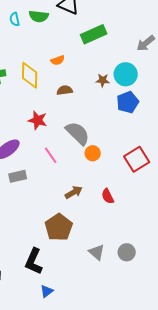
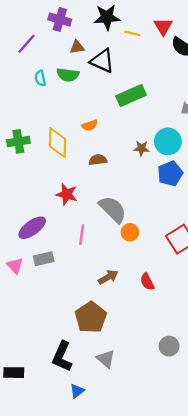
pink line: (51, 155) -> (82, 235), turned 42
gray triangle: (97, 252) -> (106, 359), moved

